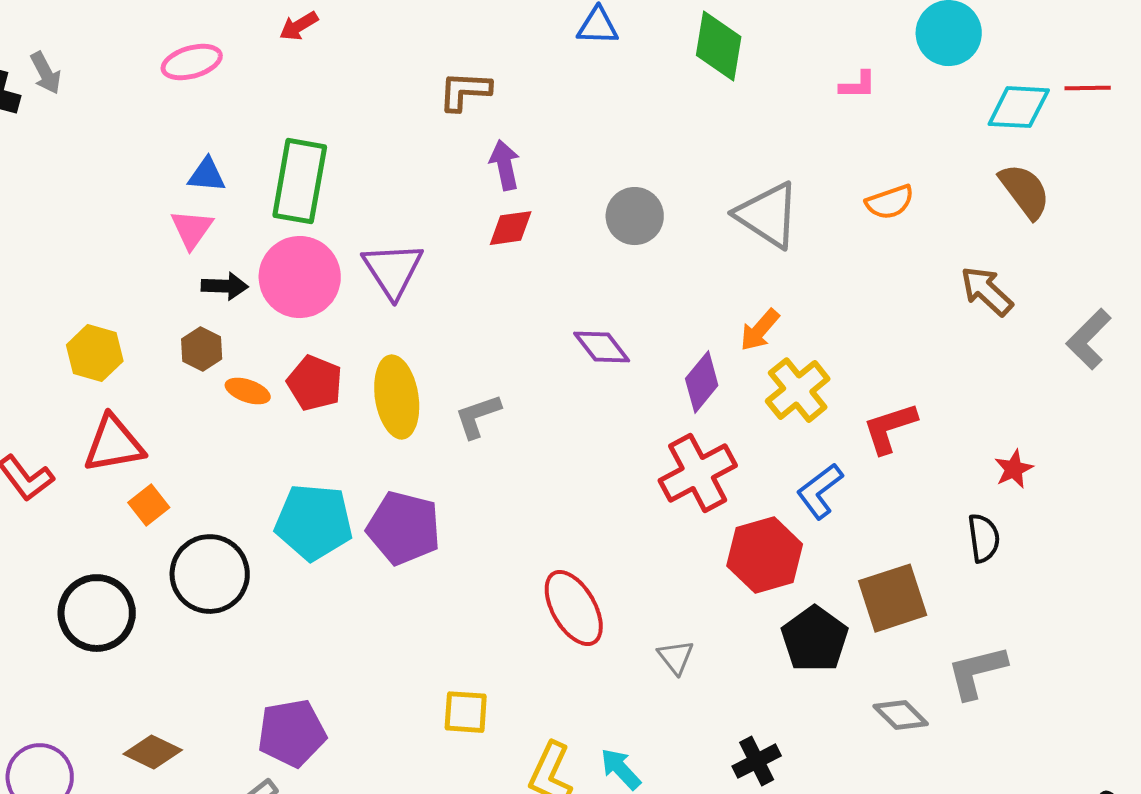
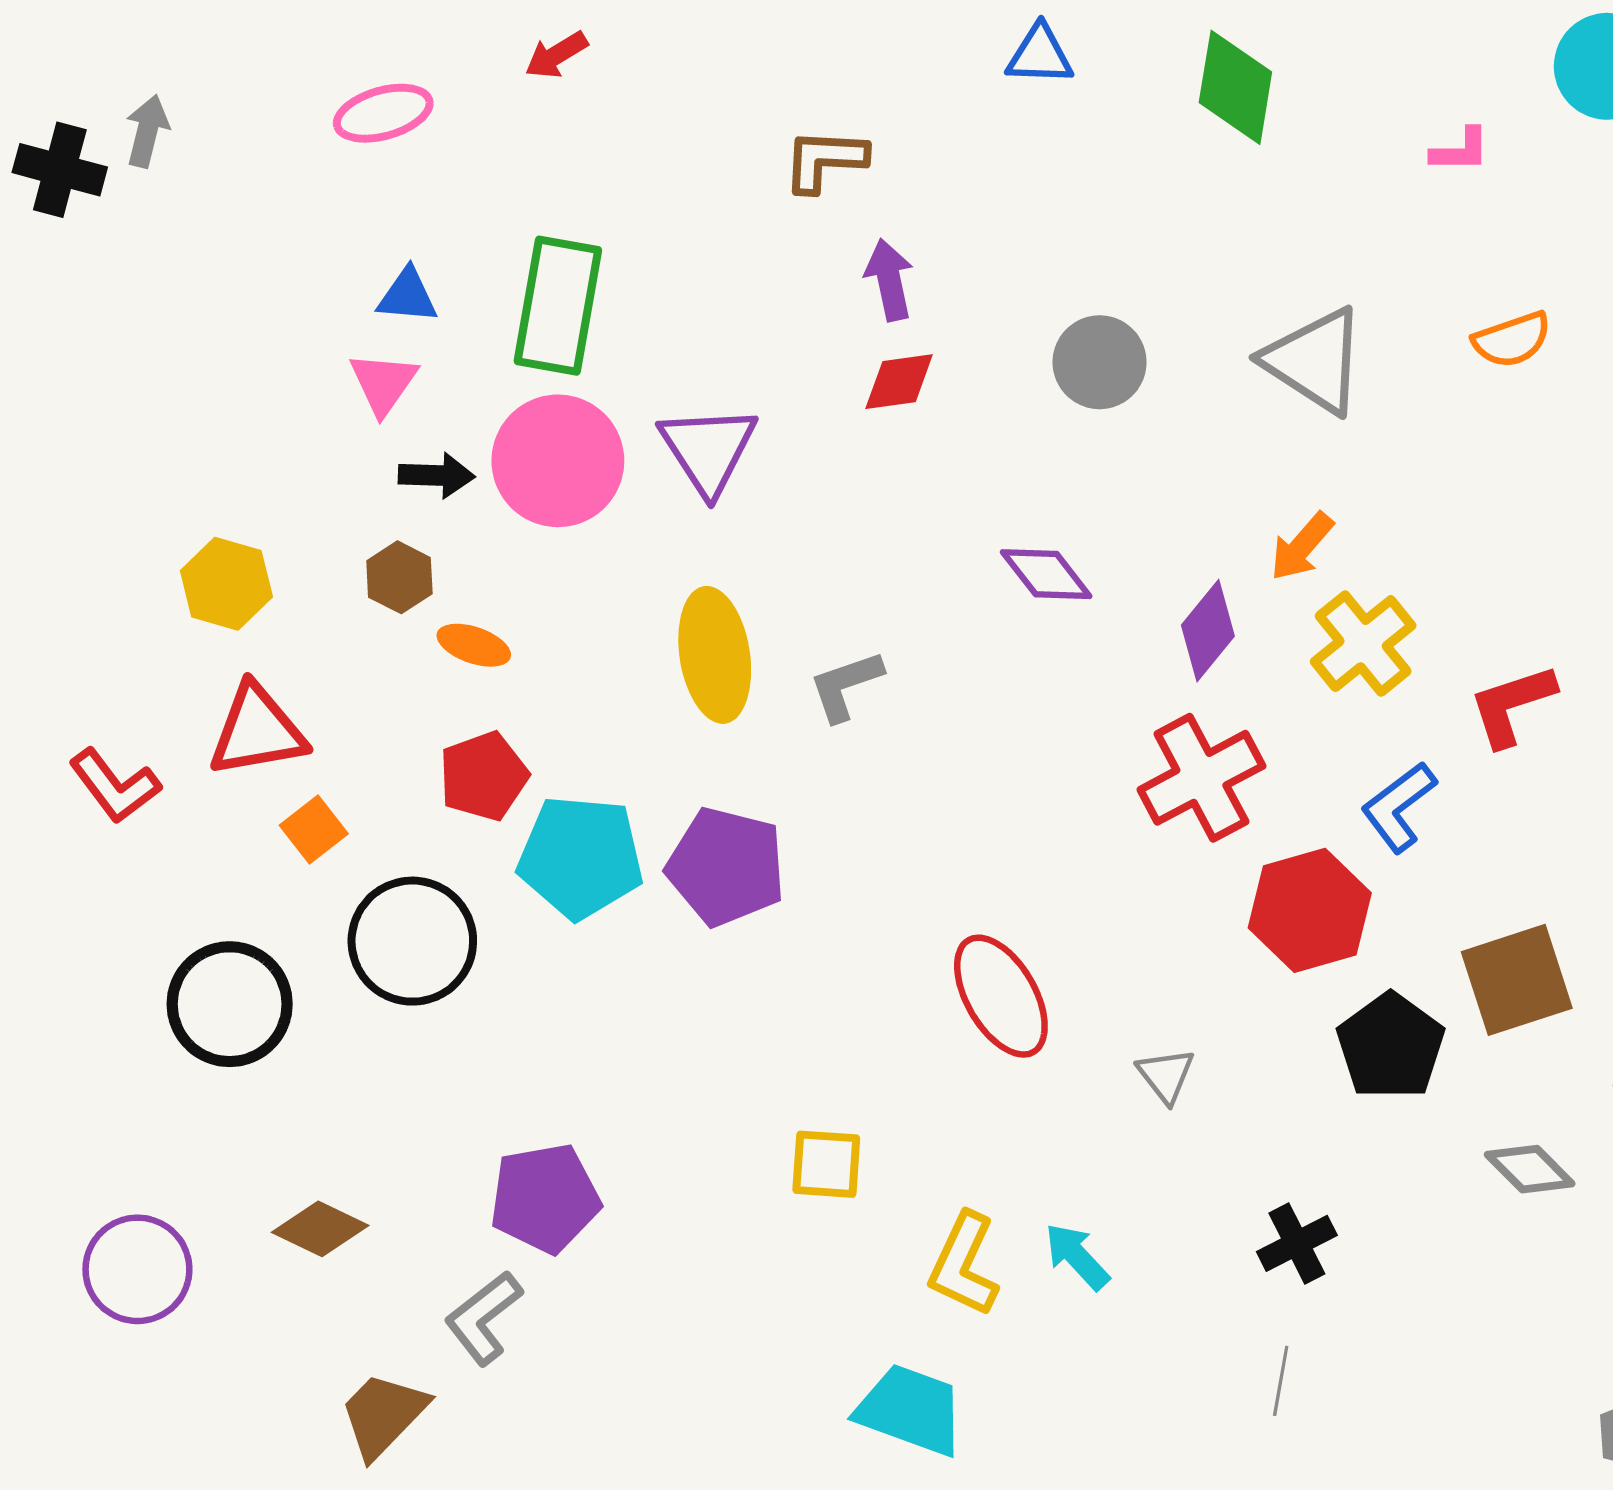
gray arrow: (46, 73) -> (147, 131), turned -138
red pentagon: (315, 383) -> (483, 776), moved, turned 30

